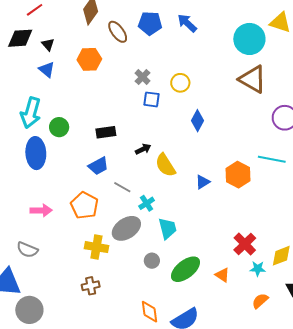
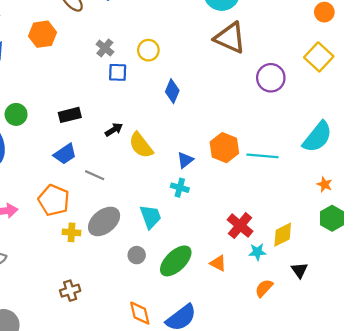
cyan line: (272, 159) -> (262, 156), moved
cyan cross: (147, 203) -> (180, 188), moved, turned -35
yellow cross: (96, 247) -> (72, 232), moved, size x0.7

